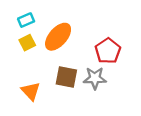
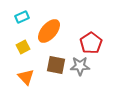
yellow square: (27, 43) -> (23, 47), moved

